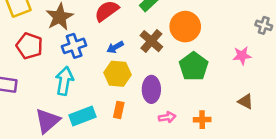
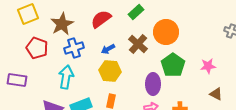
pink star: (242, 56) -> (208, 66), moved
purple ellipse: (151, 89) -> (153, 84), moved

